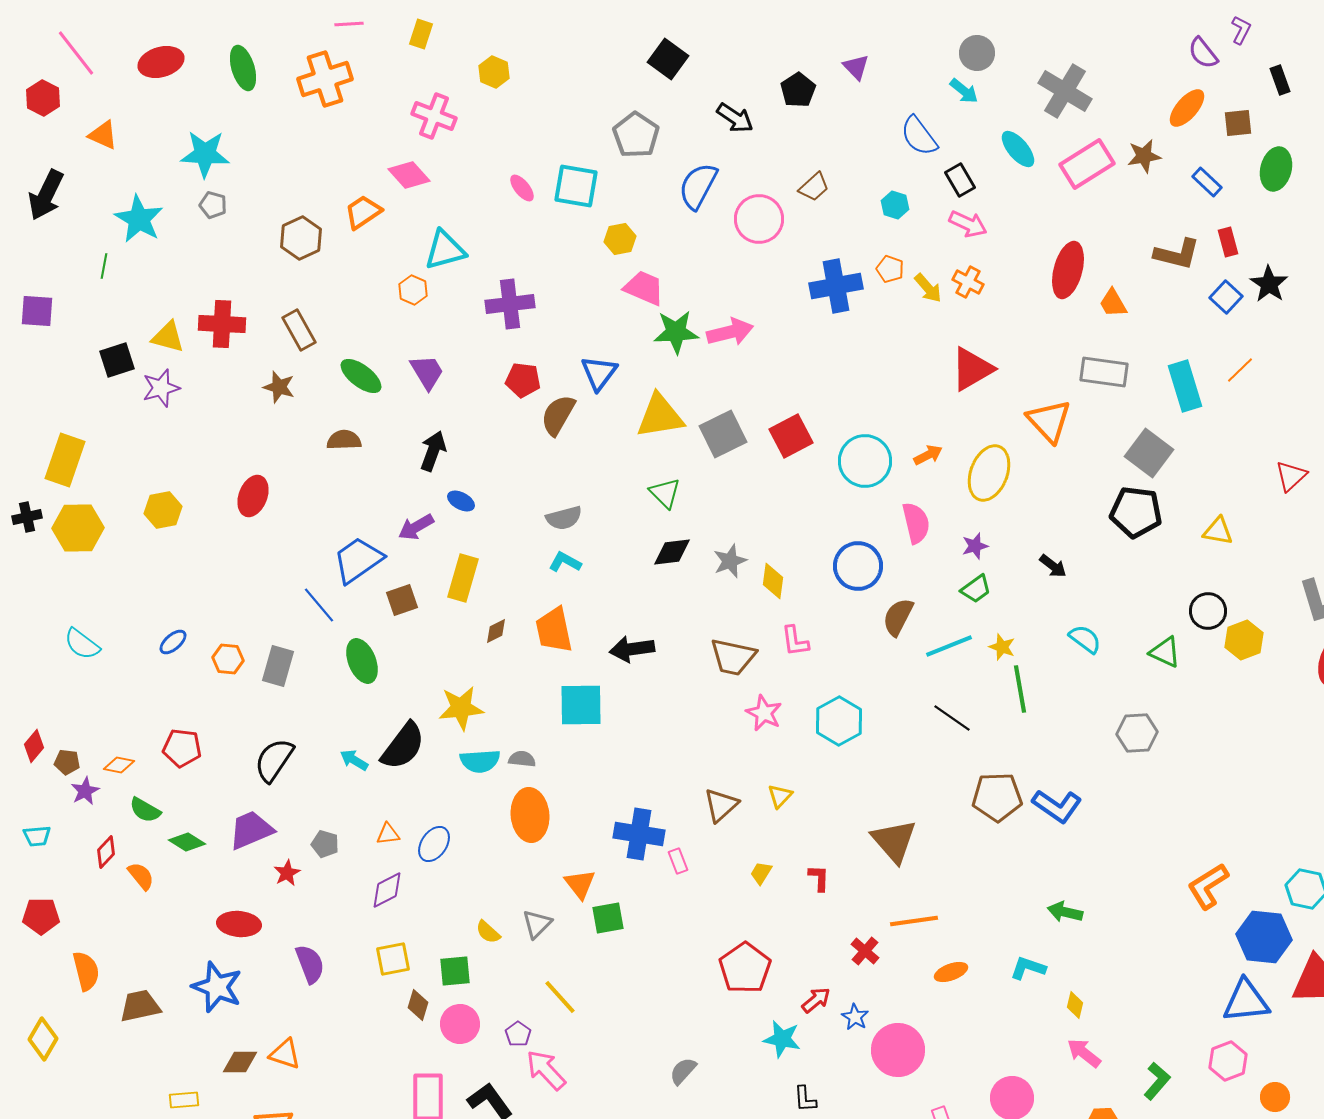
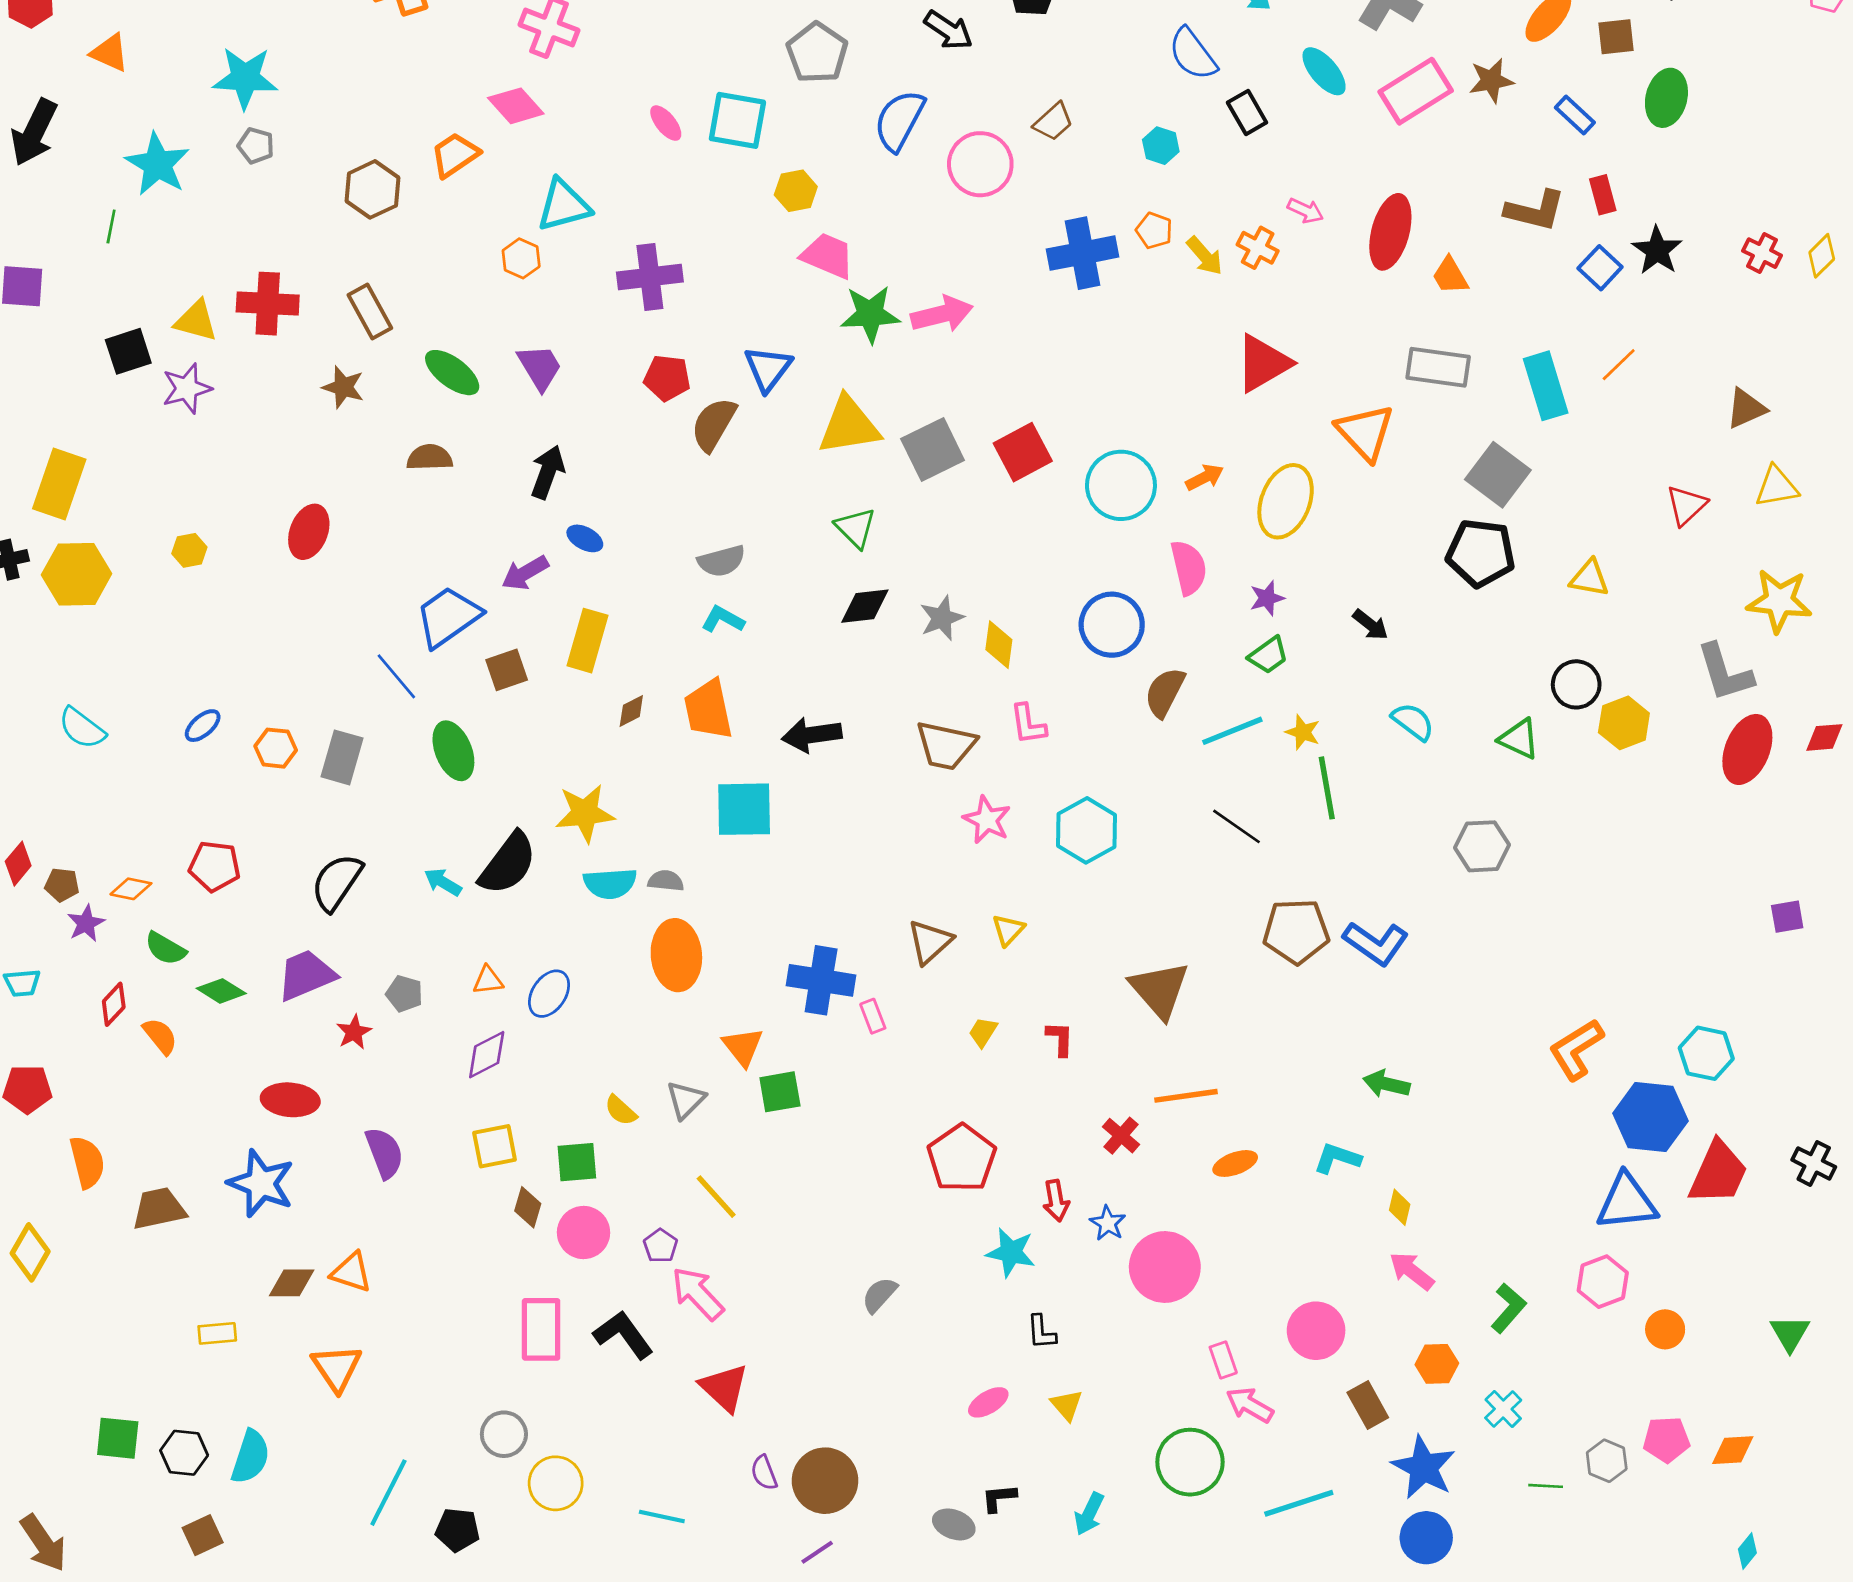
pink arrow: (968, 224) -> (1305, 211), moved, size x0.7
yellow hexagon: (163, 510) -> (189, 550), size x0.7
red arrow: (816, 1000) -> (1056, 1201), turned 120

